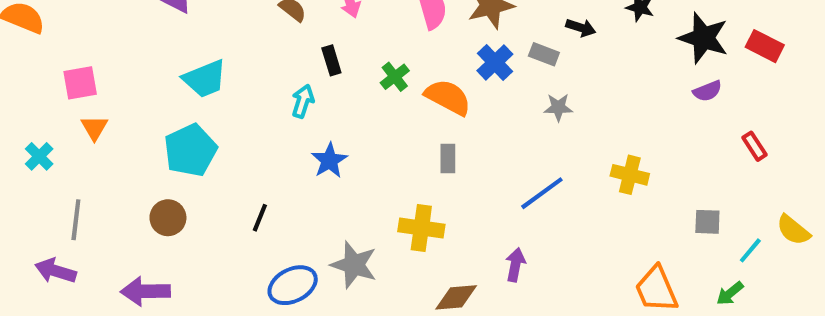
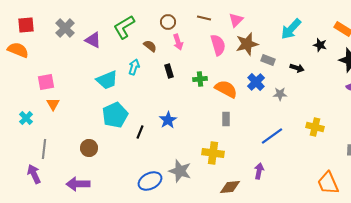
black arrow: (581, 28) -> (297, 68), moved
gray rectangle: (544, 54) -> (268, 60), moved
blue cross: (495, 62) -> (256, 82), moved
green cross: (395, 77) -> (200, 79), turned 32
cyan arrow: (303, 101) -> (134, 67), moved
cyan pentagon: (190, 150) -> (115, 115), moved
black line: (260, 218) -> (140, 132), moved
purple arrow: (56, 271) -> (34, 174), turned 48

